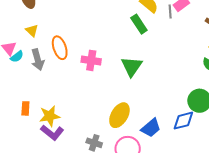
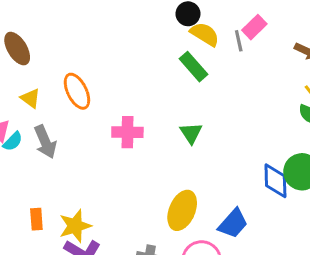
orange ellipse: (60, 48) -> (77, 91), moved
green triangle: (132, 66) -> (191, 133), size x0.7
blue diamond: (183, 121) -> (275, 181), moved, turned -70

